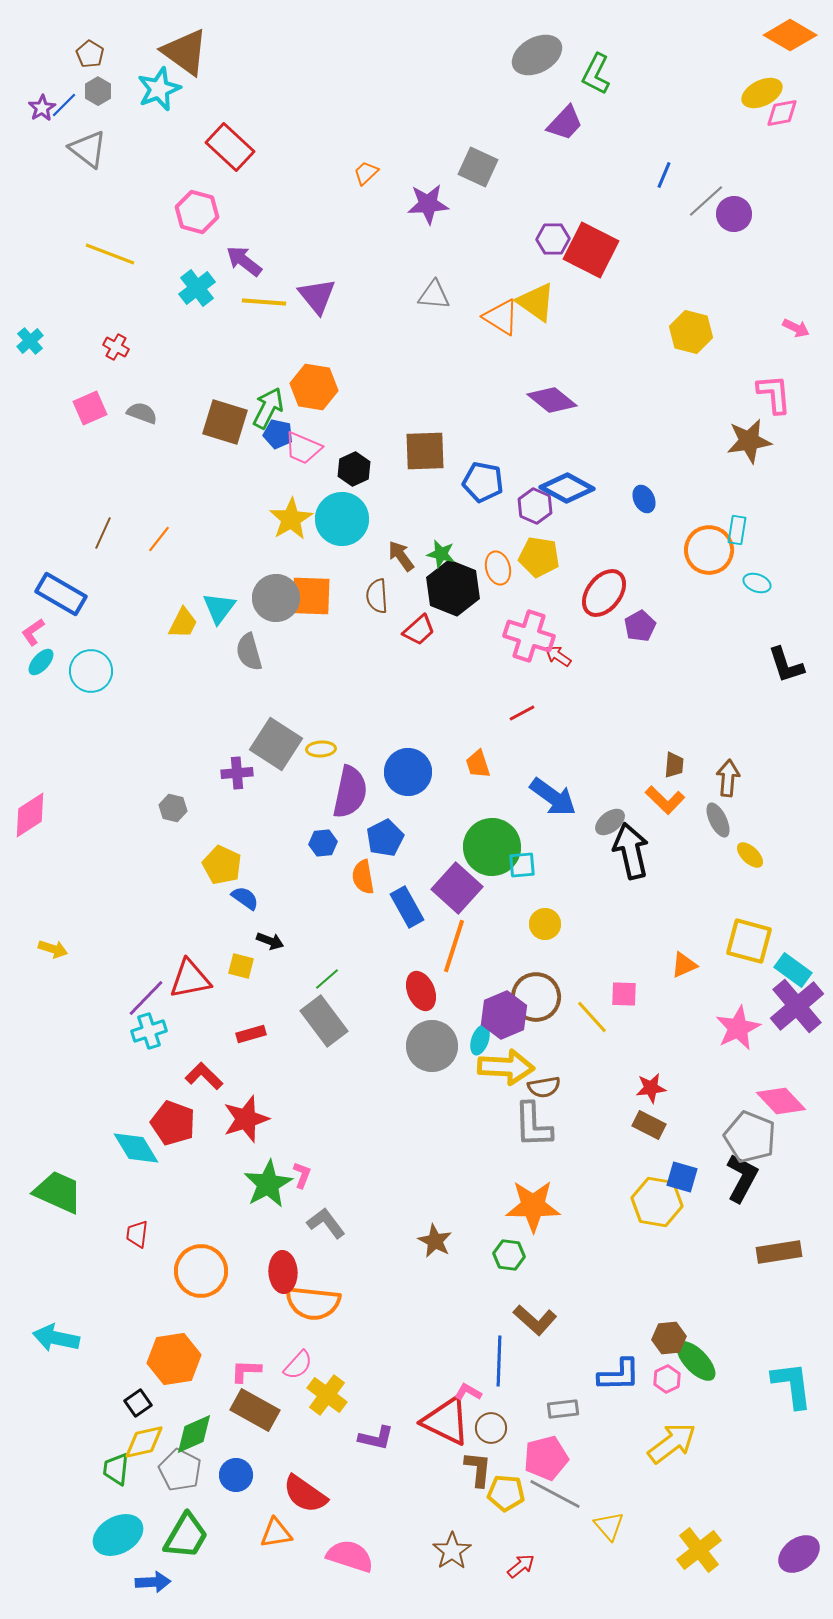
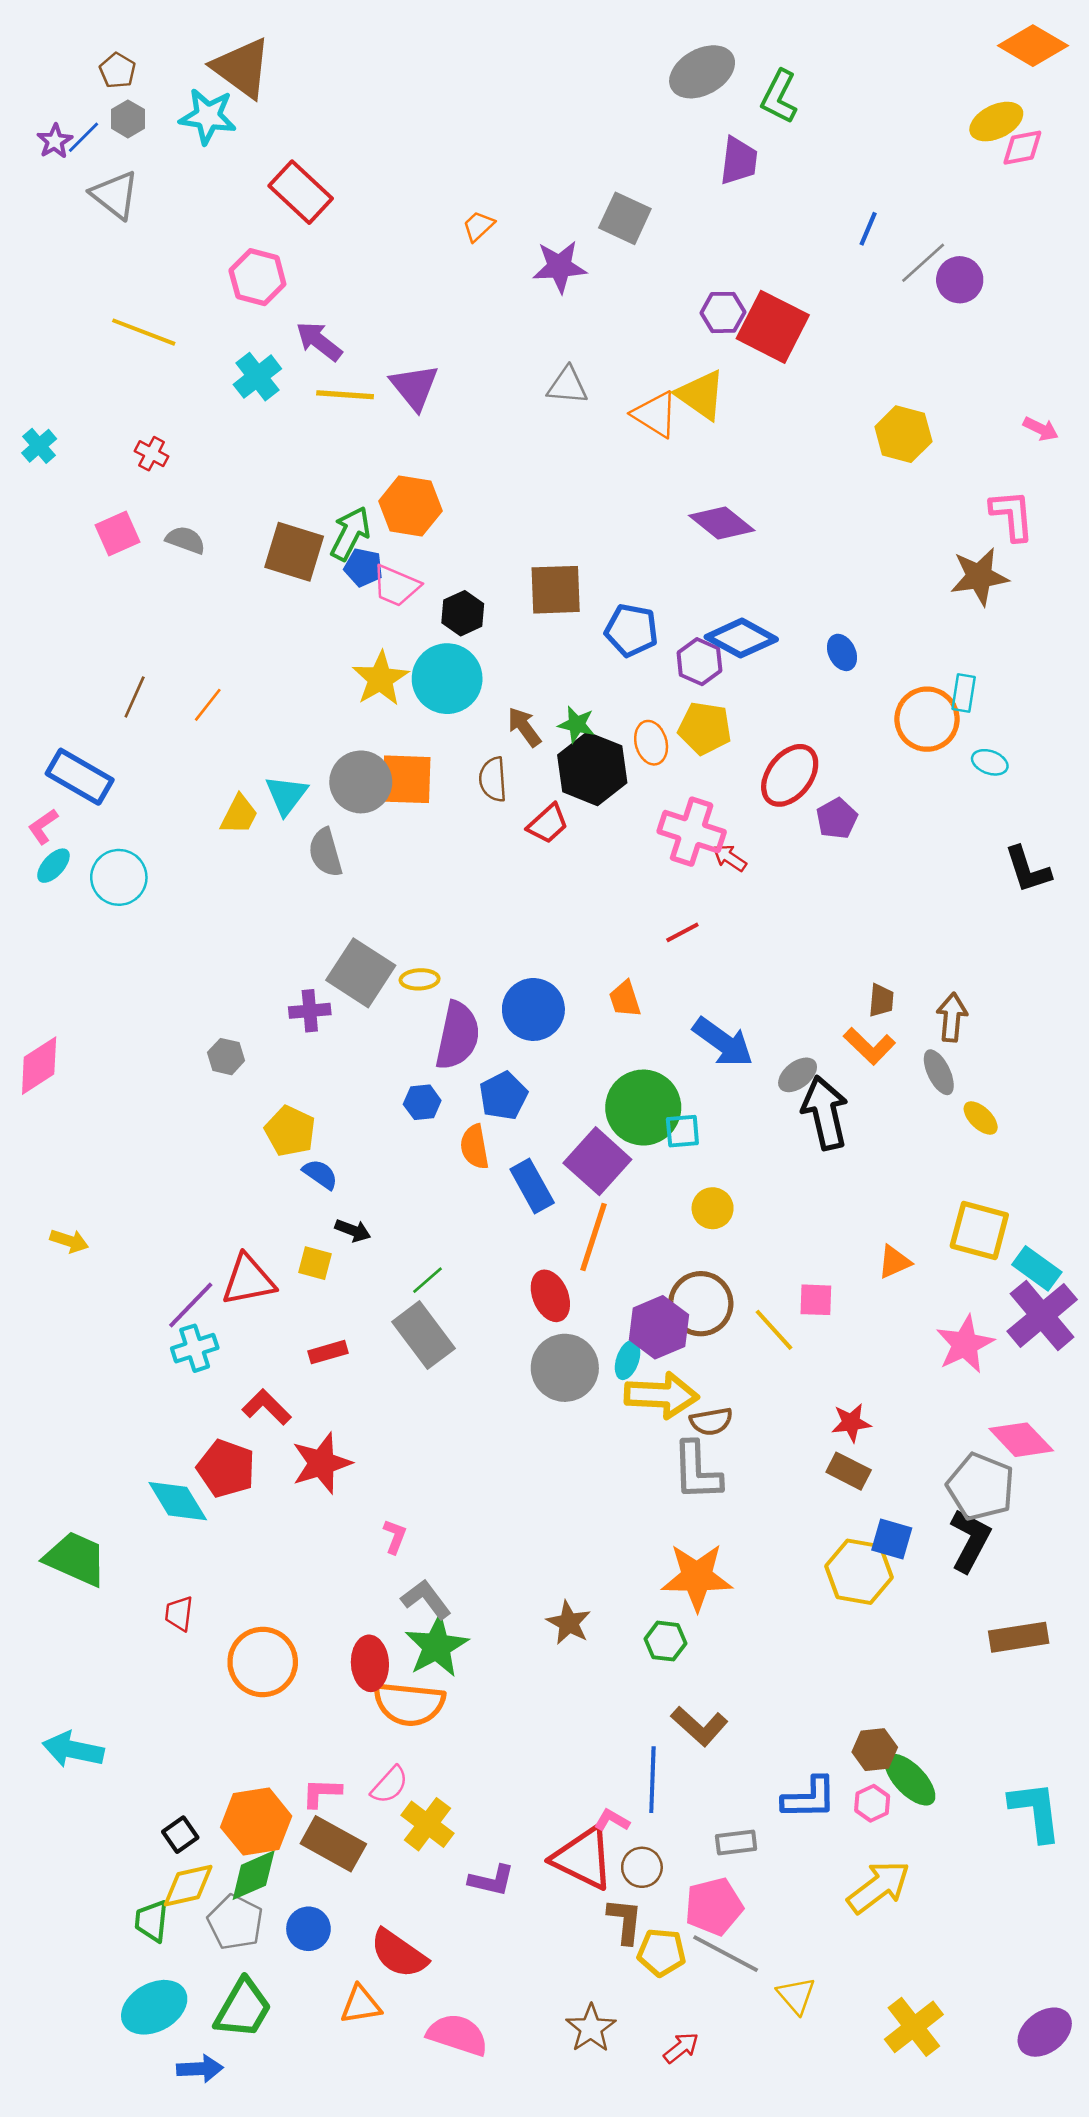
cyan star: (159, 89) -> (208, 116), turned 30
purple trapezoid: (565, 123) -> (739, 161), turned -36
green star: (268, 1184) -> (437, 1646), moved
orange hexagon: (174, 1359) -> (256, 1822), moved

